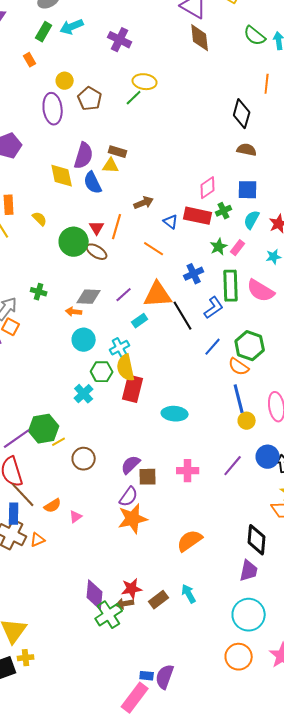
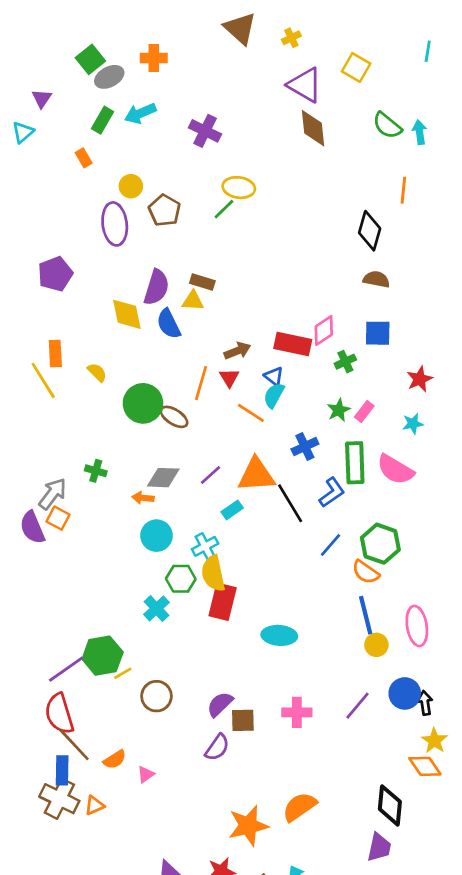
red rectangle: (198, 216) -> (293, 344), moved
cyan semicircle: (252, 220) -> (274, 395), moved
red triangle: (97, 228) -> (229, 378), moved
orange star: (133, 519) -> (248, 826), moved

